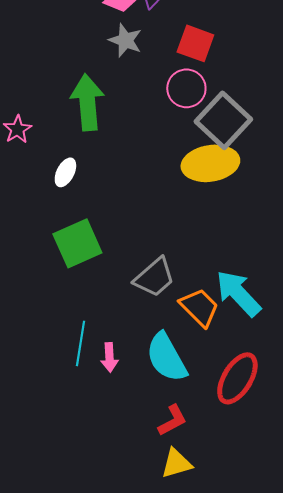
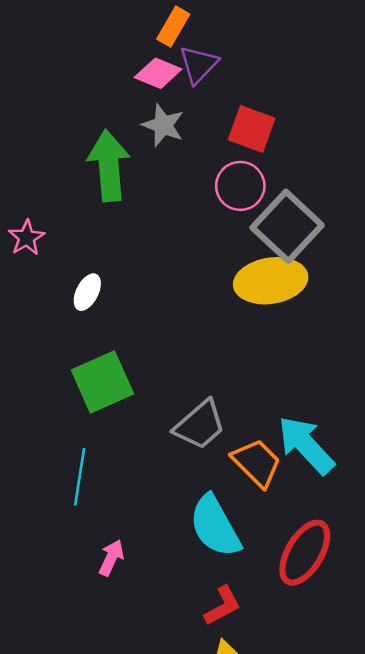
green arrow: (87, 102) -> (109, 166), moved
cyan line: (80, 343) -> (80, 477), moved
pink arrow: (109, 357) -> (111, 558), moved, turned -152

